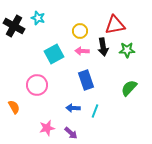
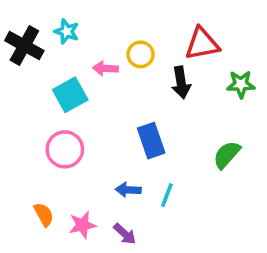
green star: (127, 50) -> (241, 84), moved
pink arrow: (82, 51) -> (105, 68), moved
cyan square: (54, 54) -> (70, 95), moved
orange semicircle: (14, 107) -> (44, 214), moved

